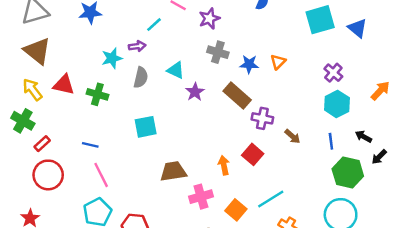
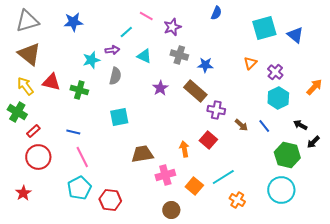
orange triangle: (278, 62) -> (250, 63), moved
cyan triangle: (176, 70) -> (144, 56), moved
blue line: (331, 141) -> (264, 126), moved, turned -32

